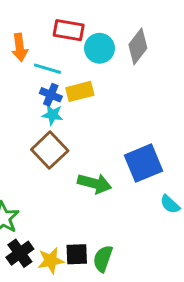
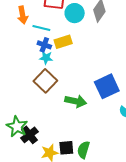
black cross: (20, 253) -> (29, 135), moved

